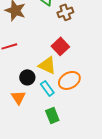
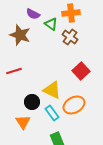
brown cross: (65, 12) -> (70, 37), turned -35
red square: (60, 46) -> (81, 71), moved

